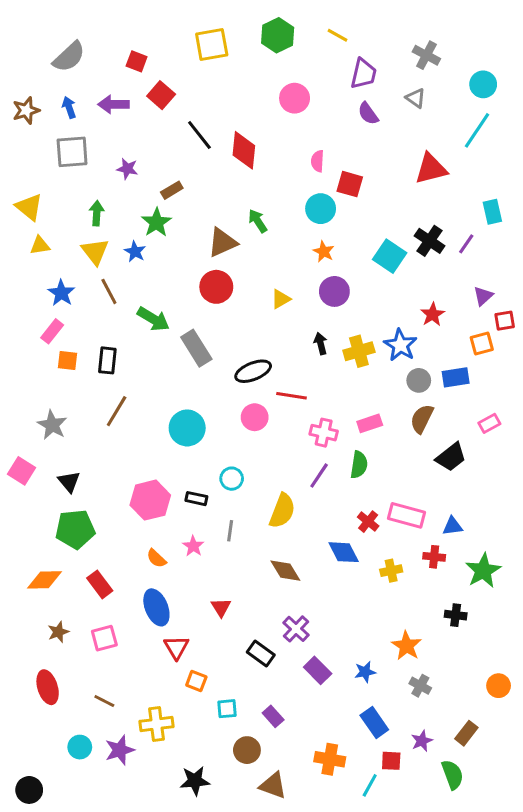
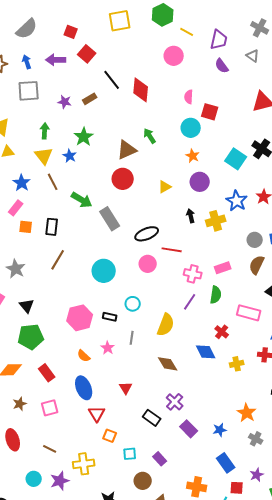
yellow line: (337, 35) -> (187, 32), moved
brown rectangle: (172, 190) -> (90, 99), moved
blue star: (400, 345) -> (237, 201), moved
pink rectangle: (406, 515) -> (249, 313), moved

